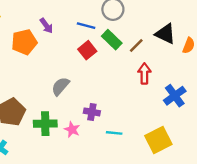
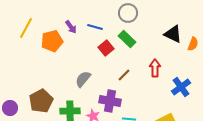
blue line: (86, 26) -> (95, 27), moved
brown line: (136, 45) -> (124, 75), moved
purple cross: (92, 112) -> (110, 101), size x1.5

